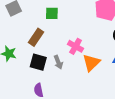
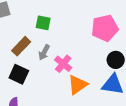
gray arrow: (58, 62) -> (44, 52), moved, turned 40

